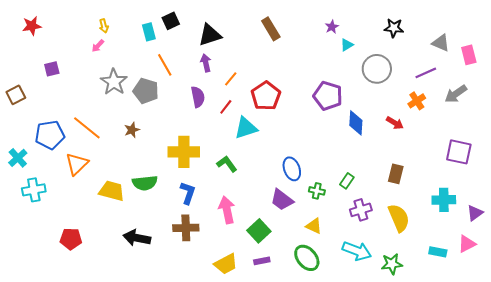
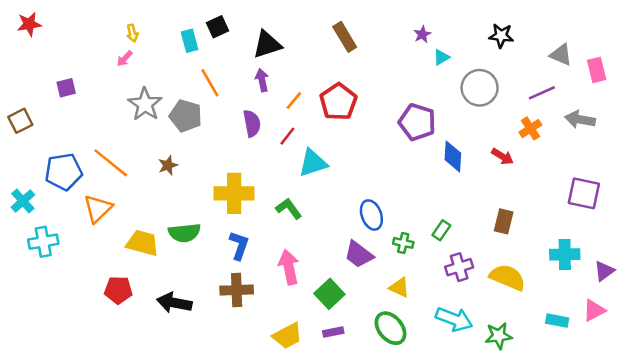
red star: (32, 26) -> (29, 24), moved
gray arrow: (456, 94) -> (580, 120), turned 45
red pentagon: (266, 96) -> (338, 102), moved
yellow semicircle: (399, 218) -> (508, 277), turned -44
red pentagon: (71, 239) -> (118, 290), moved

